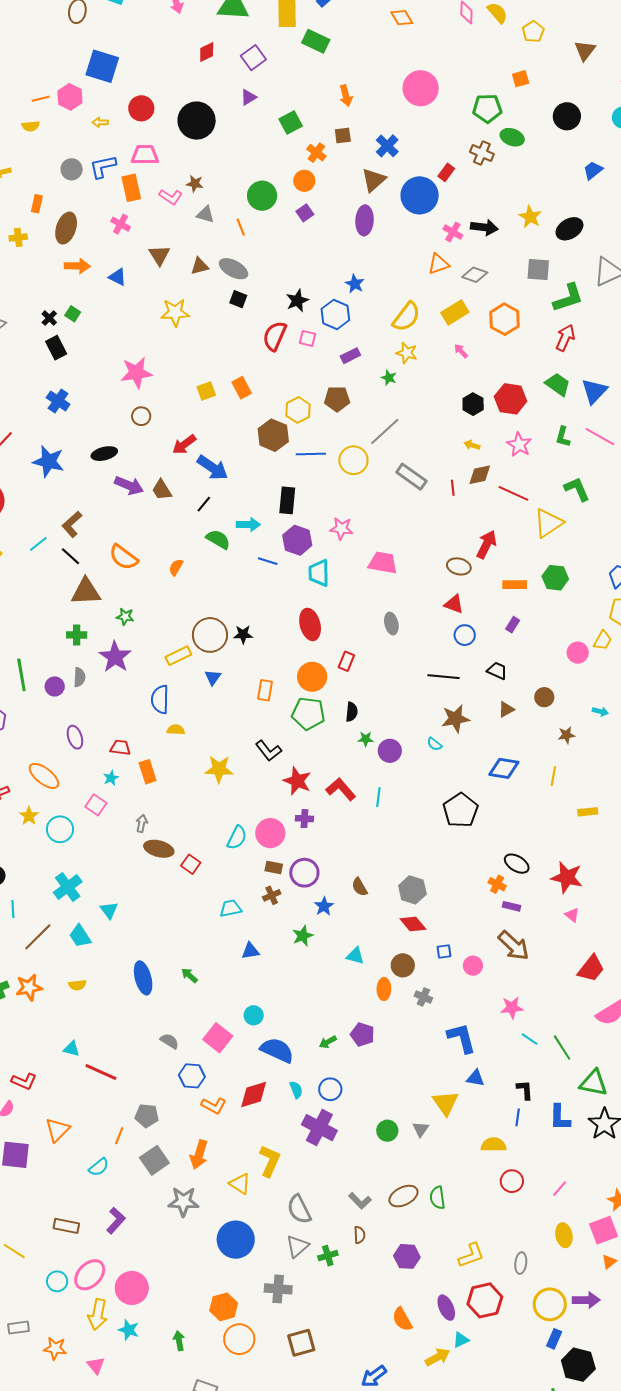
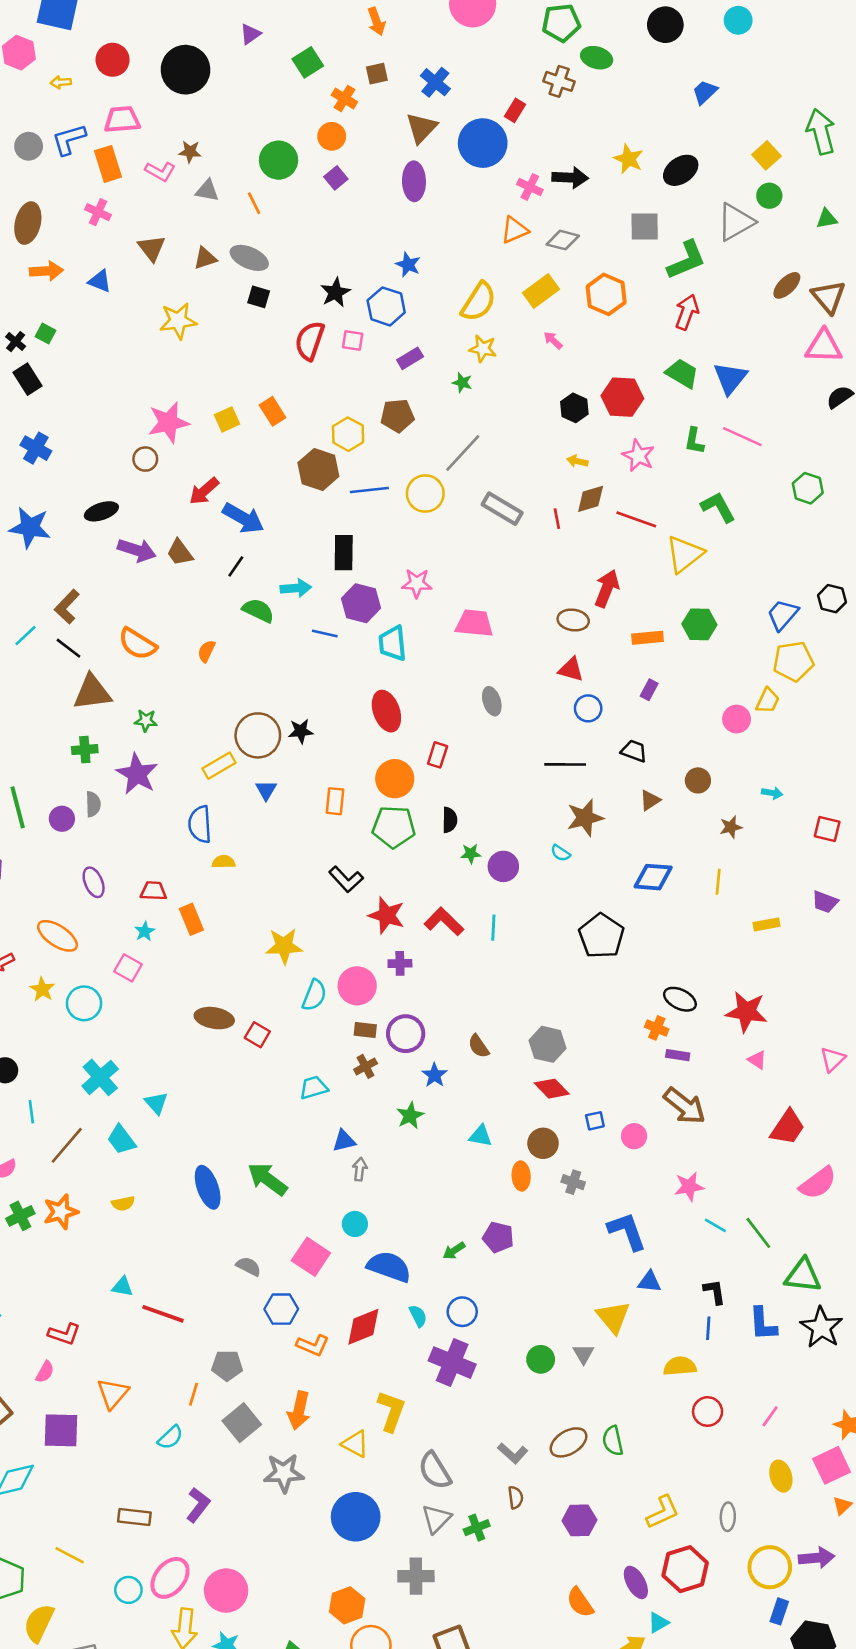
pink star: (136, 373) -> (168, 422), moved
yellow star: (219, 769) -> (284, 946), moved
gray arrow: (142, 823) -> (360, 1169), moved
green arrow: (189, 975) -> (267, 1179), size x1.8

